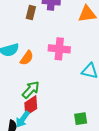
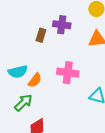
green arrow: (31, 90) -> (23, 103), moved

